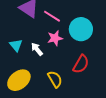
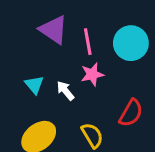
pink line: (52, 16) -> (88, 42), turned 48
cyan circle: (81, 29) -> (131, 43), moved

